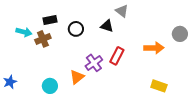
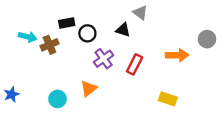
black rectangle: (50, 20) -> (67, 23), moved
purple cross: (94, 63) -> (104, 59), moved
yellow rectangle: (159, 86) -> (168, 99), moved

